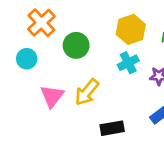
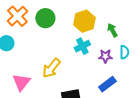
green circle: (76, 45) -> (45, 18), moved
pink triangle: (52, 96) -> (21, 82), moved

